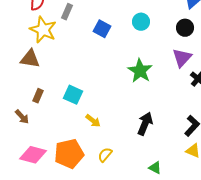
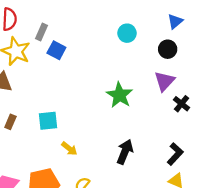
cyan circle: (141, 22) -> (127, 33), moved
blue square: (102, 29) -> (56, 50), moved
cyan square: (73, 95) -> (48, 121), turned -30

